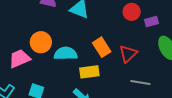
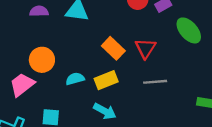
cyan semicircle: (66, 54) -> (75, 79), moved, size x0.7
gray line: (140, 83) -> (155, 82), moved

